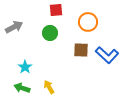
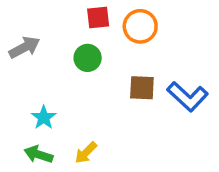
orange circle: (88, 22) -> (140, 26), moved
yellow arrow: (49, 87) -> (86, 153), turned -104

